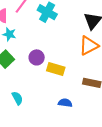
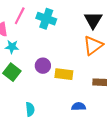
cyan semicircle: (17, 98) -> (30, 109), turned 32

